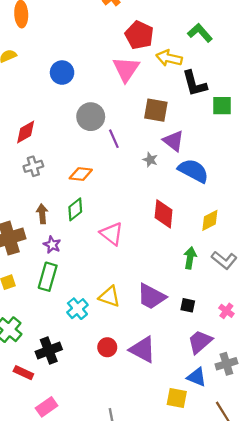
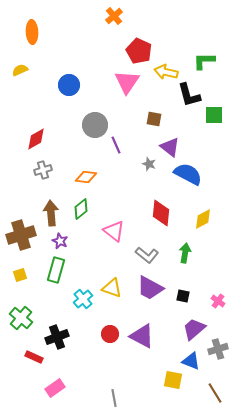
green L-shape: (200, 33) -> (204, 61), moved, turned -50
brown square: (156, 110) -> (154, 119), size x0.7
brown arrow: (42, 214) -> (51, 213), size x1.4
gray L-shape: (224, 260) -> (147, 255), moved

